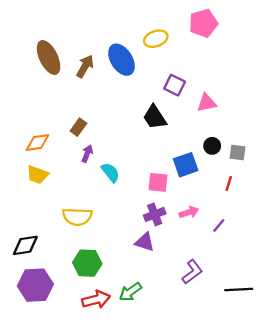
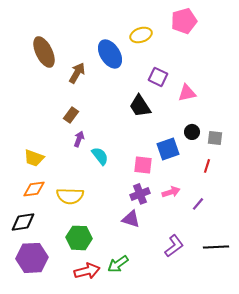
brown arrow: (85, 66) -> (77, 73), moved
orange diamond: (37, 143) -> (34, 189), moved
black line: (239, 290) -> (216, 247), moved

